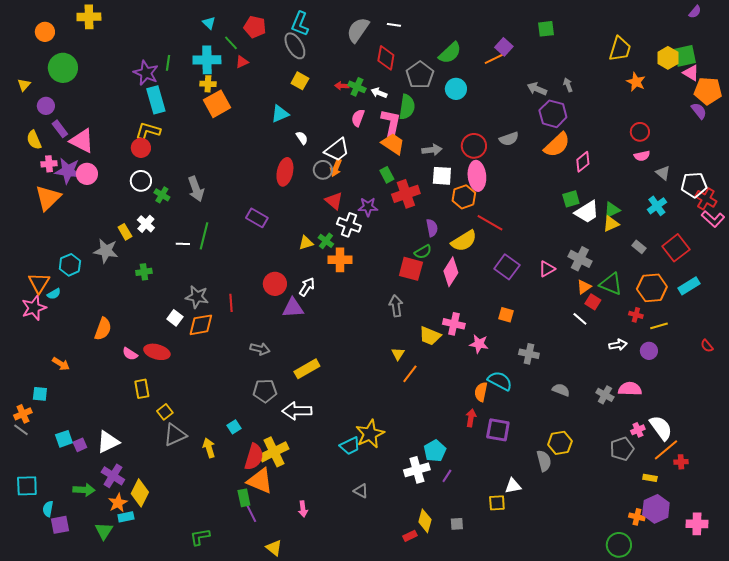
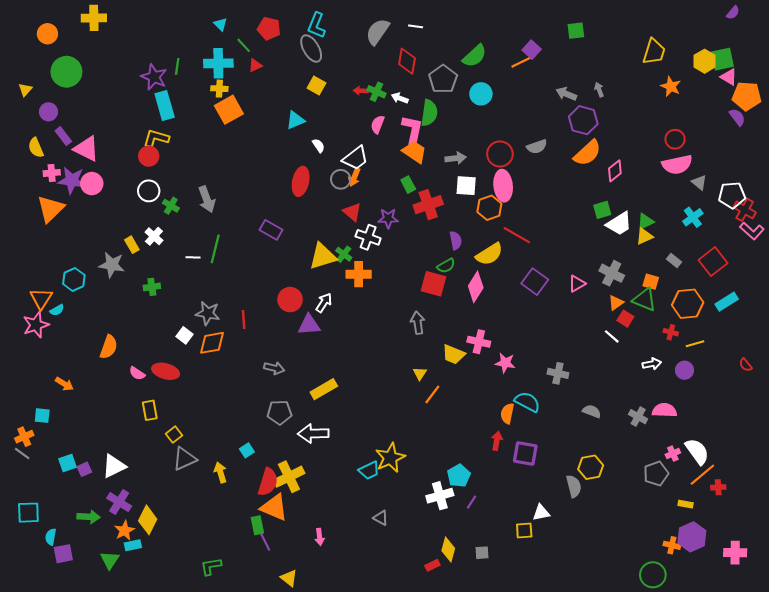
pink semicircle: (642, 156) -> (677, 165), size x1.8
yellow triangle: (306, 243) -> (323, 256), size x1.8
orange square: (506, 315) -> (651, 282), moved

